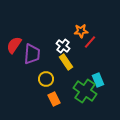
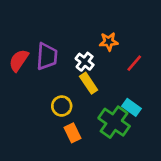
red line: (90, 42) -> (134, 63), moved
purple trapezoid: (32, 54) -> (47, 56), moved
cyan rectangle: (98, 80) -> (132, 107), turned -32

